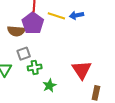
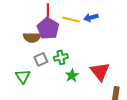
green cross: (35, 67) -> (61, 57), moved
green star: (49, 86) -> (72, 75), moved

